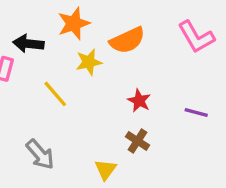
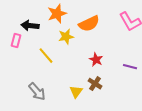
yellow triangle: (106, 169) -> (76, 92), moved

